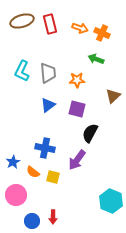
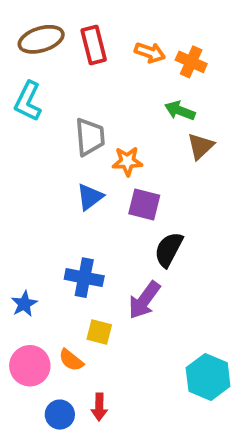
cyan L-shape: (22, 71) -> (28, 101), moved
orange star: (77, 80) -> (127, 161), moved
brown triangle: (113, 96) -> (201, 146), moved
orange semicircle: (33, 172) -> (71, 360), moved

